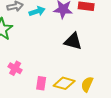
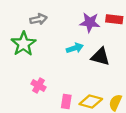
cyan arrow: (37, 11) -> (75, 48), moved

